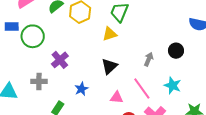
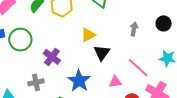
yellow triangle: (110, 34) -> (88, 35), moved
gray arrow: (149, 59) -> (134, 29), moved
blue star: (81, 89) -> (79, 81), size x1.6

